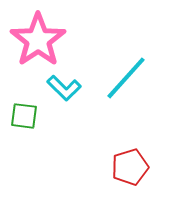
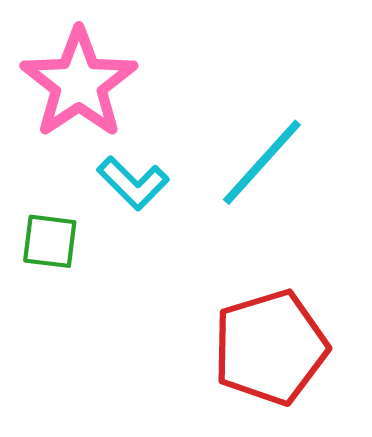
red pentagon: (130, 167) -> (270, 347), size x1.5

